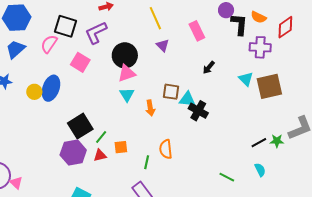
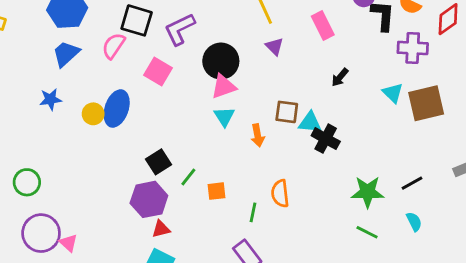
black square: (80, 126) -> (159, 162), size x0.7
green star: (277, 141) -> (368, 192), moved, size x1.6
red triangle: (100, 155) -> (161, 229), moved

